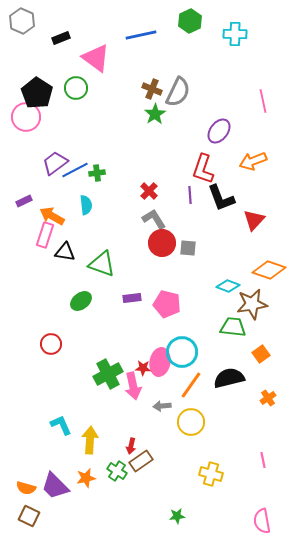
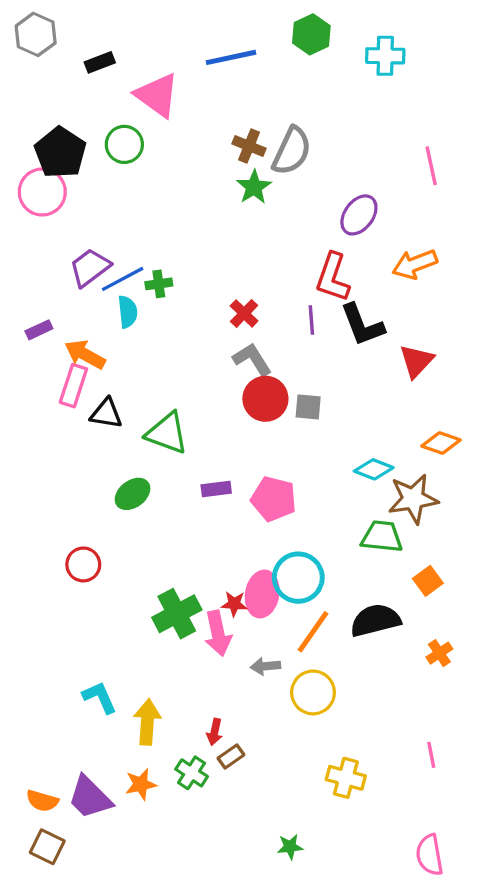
cyan semicircle: (86, 205) -> (128, 312), moved
orange diamond: (269, 270) -> (441, 443), size x0.7
brown rectangle: (141, 461) -> (231, 756), size x0.7

